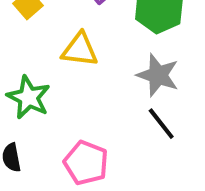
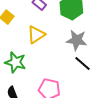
yellow triangle: (80, 50) -> (36, 35), turned -30

